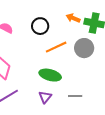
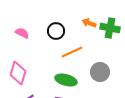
gray circle: (84, 48) -> (100, 72), moved

